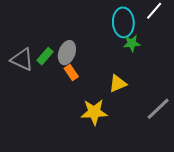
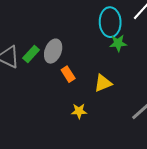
orange rectangle: (71, 73) -> (68, 74), moved
yellow star: (94, 112) -> (79, 111), size x0.6

